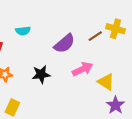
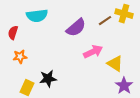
cyan semicircle: (23, 31) -> (37, 16), size x1.5
black star: (41, 74) -> (48, 79), moved

